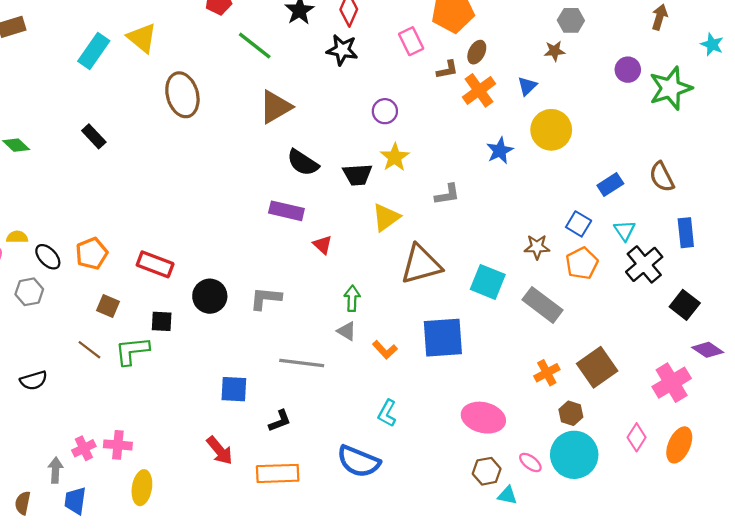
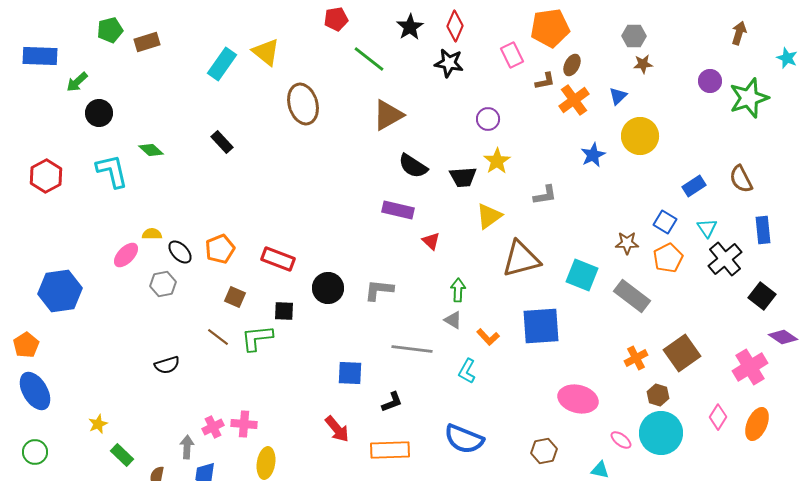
gray hexagon: (571, 20) -> (634, 36), moved
cyan L-shape: (387, 413) -> (467, 371), moved
brown hexagon: (487, 471) -> (544, 451), moved

